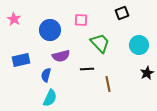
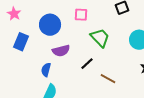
blue rectangle: (21, 60) -> (21, 42), moved, turned -54
black line: (87, 69) -> (87, 64), turned -40
brown line: (108, 84) -> (108, 79), turned -49

